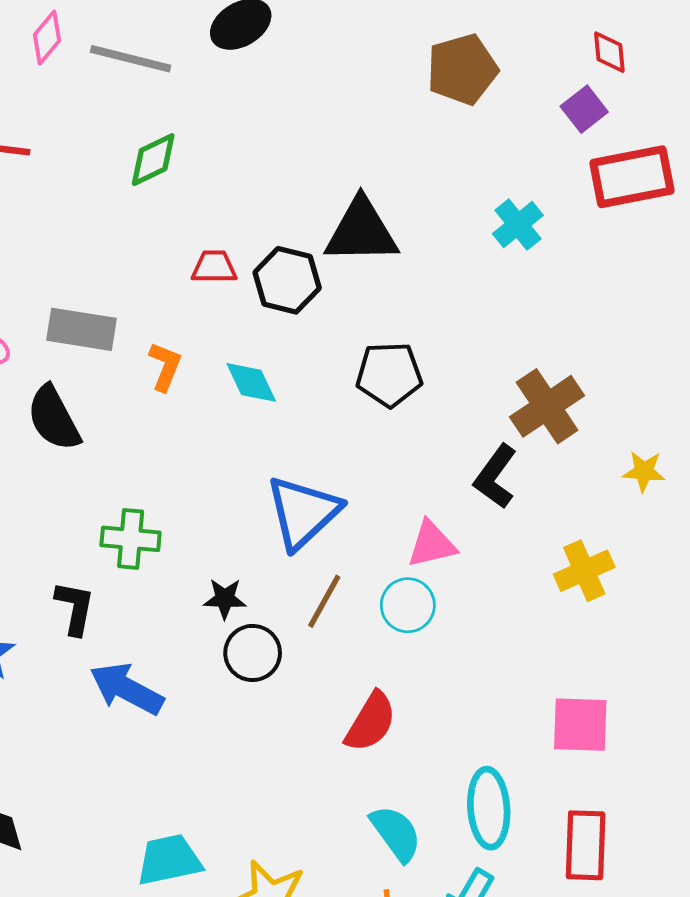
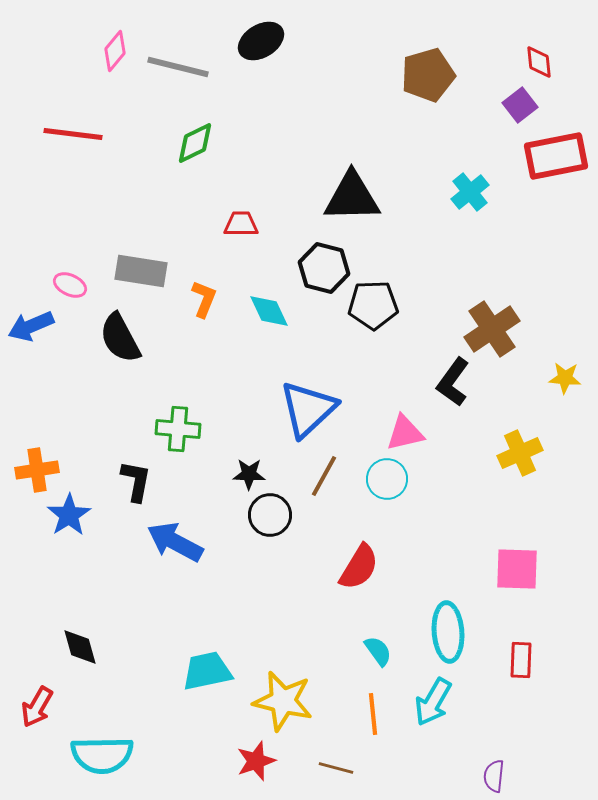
black hexagon: (287, 280) -> (324, 268), moved
cyan semicircle: (396, 833) -> (378, 651), size x0.7
red rectangle: (586, 845) -> (521, 660), size x0.7

